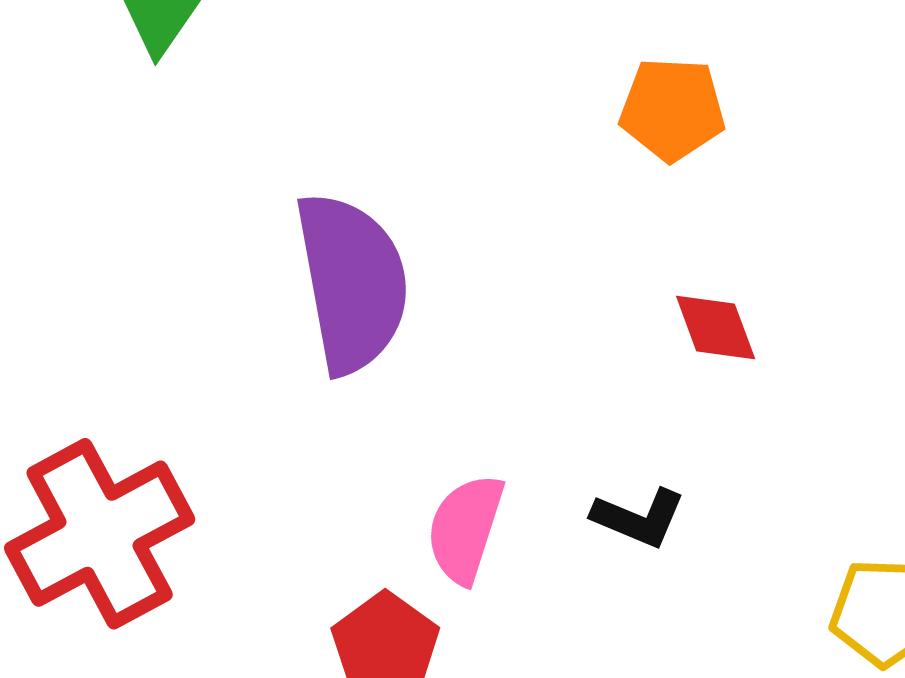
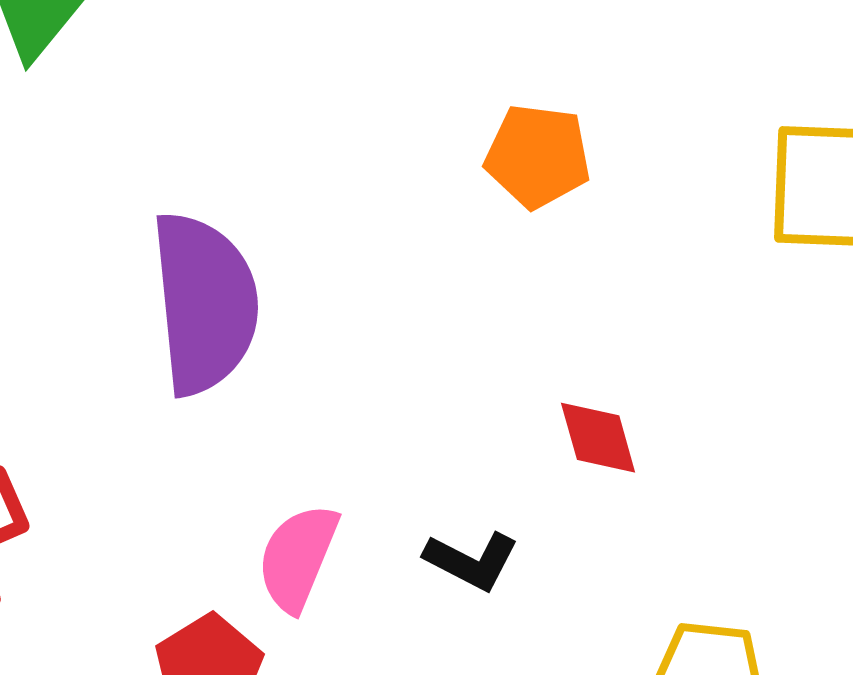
red diamond: (716, 328) -> (598, 438), moved

